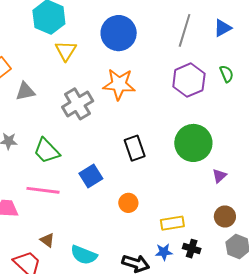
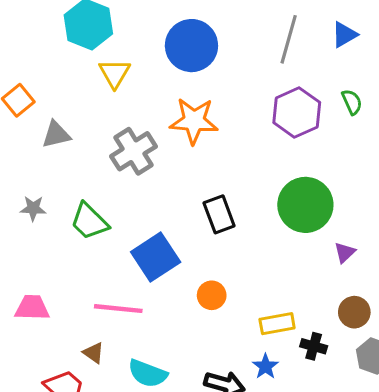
blue square: (91, 176) -> (156, 257), size x1.4
pink line: (43, 190) -> (118, 309), moved
black cross: (192, 249) -> (314, 346), moved
blue star: (164, 252) -> (265, 366), turned -30

